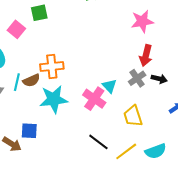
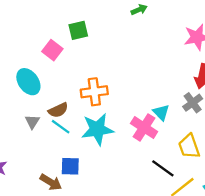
brown semicircle: (31, 80) -> (58, 110), moved
cyan line: (17, 82) -> (61, 127), moved, turned -66
black line: (98, 142) -> (163, 168), moved

